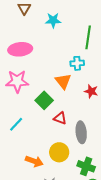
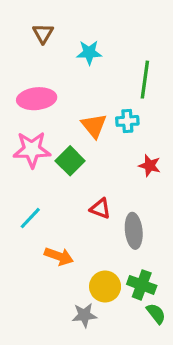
orange triangle: (63, 81) -> (94, 126), moved
green square: (44, 100) -> (70, 161), moved
yellow circle: (59, 152) -> (105, 287), moved
orange arrow: (34, 161) -> (59, 256), moved

